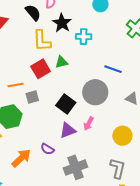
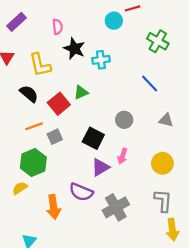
black semicircle: (33, 13) -> (29, 94), moved
yellow L-shape: (42, 41) -> (40, 65), moved
blue line: (113, 69) -> (150, 84), moved, turned 36
gray circle: (95, 92) -> (124, 120), size x0.6
purple semicircle: (47, 149) -> (81, 192), size x1.5
orange arrow: (21, 158) -> (54, 207), turned 135

